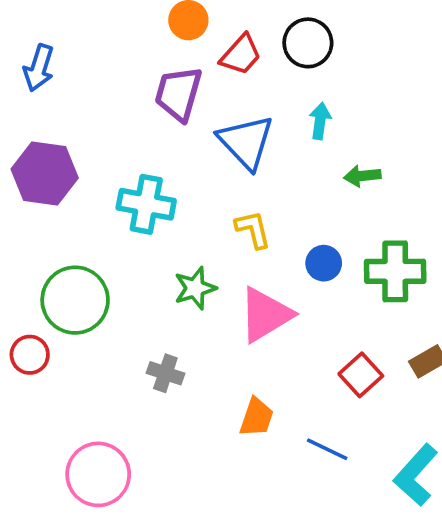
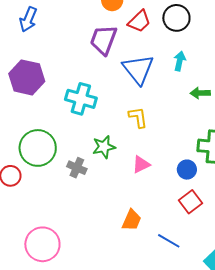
blue circle: (324, 263) -> (187, 170), moved
pink triangle: (265, 315) -> (141, 165), size x0.6
gray cross: (165, 373) -> (77, 168), moved

